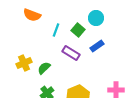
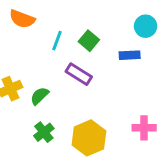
cyan circle: (96, 18) -> (146, 26), moved
blue rectangle: (97, 46) -> (130, 55), moved, turned 32

